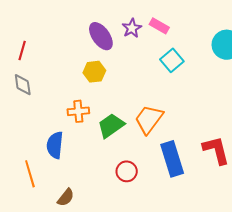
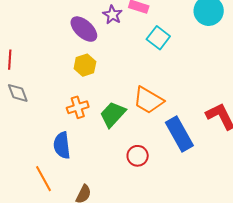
orange trapezoid: (149, 119) -> (148, 100), turned -84

